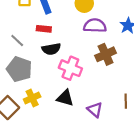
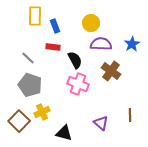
black semicircle: (51, 49) -> (75, 60), moved, turned -108
brown cross: (106, 54) -> (111, 71), turned -30
black triangle: (65, 98) -> (64, 133), moved

